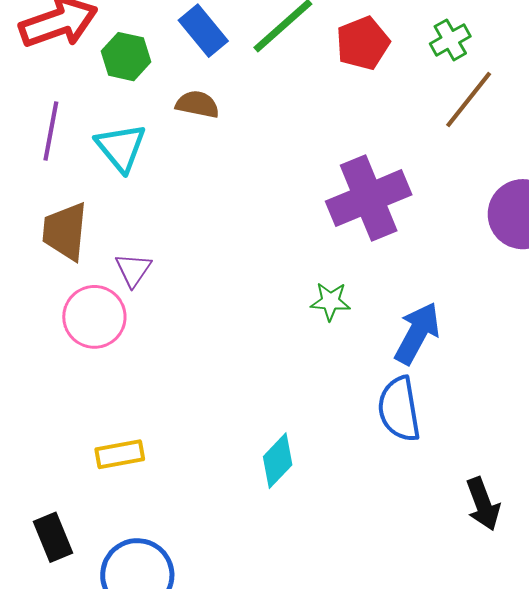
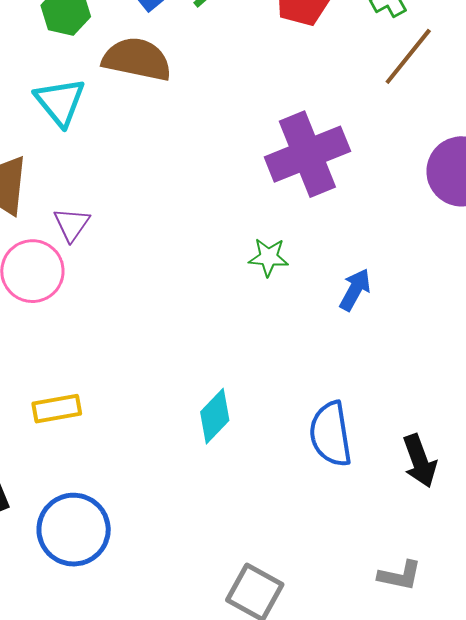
brown semicircle: (197, 104) -> (137, 59), size x1.6
blue arrow: (417, 333) -> (355, 290), size x0.7
blue semicircle: (399, 409) -> (331, 434), moved

